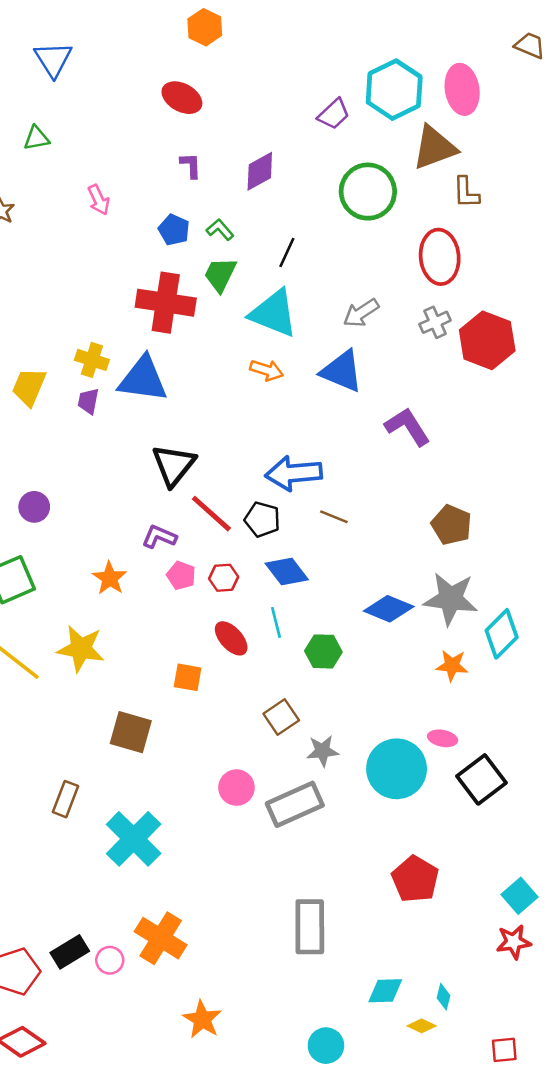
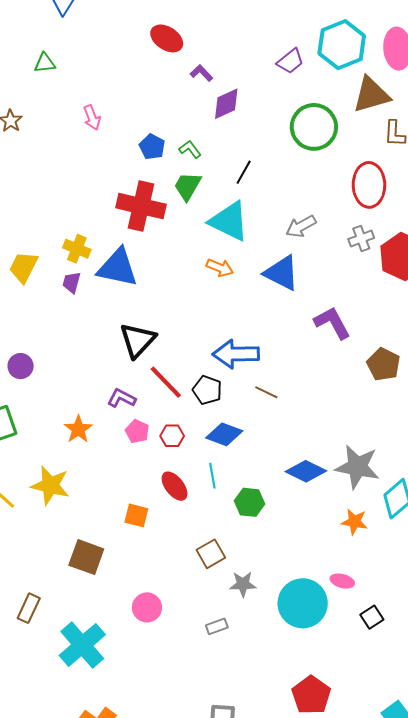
purple L-shape: (191, 165) -> (201, 73), moved, turned -45
brown pentagon: (452, 525) -> (384, 364), moved
blue diamond: (287, 571) -> (224, 434), turned -36
black square: (482, 779) -> (372, 617), size x0.6
pink circle: (237, 788) -> (147, 607), moved
gray rectangle: (295, 804) -> (217, 626), size x0.5

